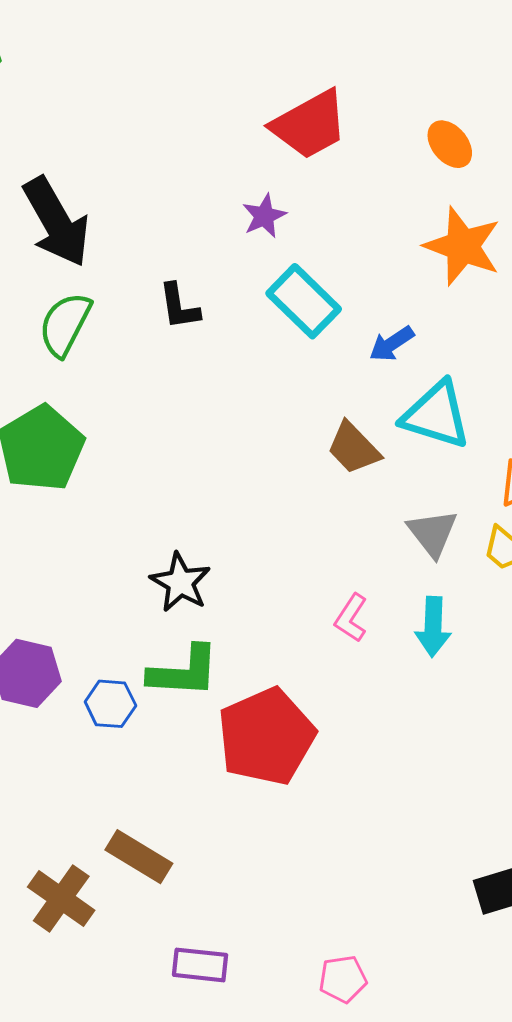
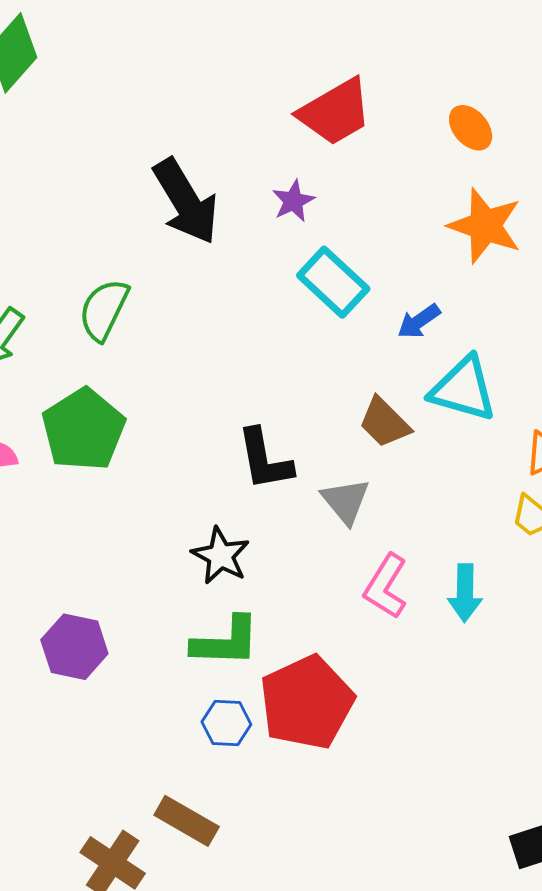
black arrow: (56, 222) -> (186, 201), moved
black L-shape: (179, 306) -> (265, 459), moved, size x1.4
gray triangle: (432, 533) -> (346, 501), moved
pink L-shape: (351, 618) -> (386, 586), size x1.4
blue hexagon: (110, 704) -> (226, 723), moved

